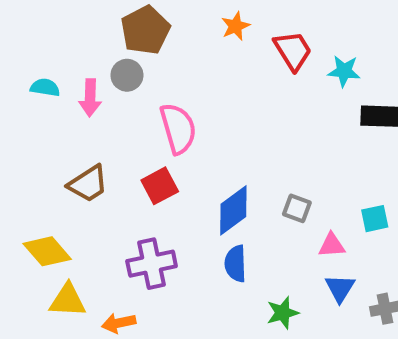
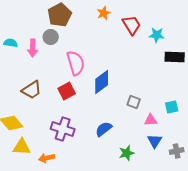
blue diamond: (233, 210) -> (102, 82), moved
purple cross: (152, 264) -> (63, 129), turned 30
blue semicircle: (235, 264) -> (104, 129), turned 54

